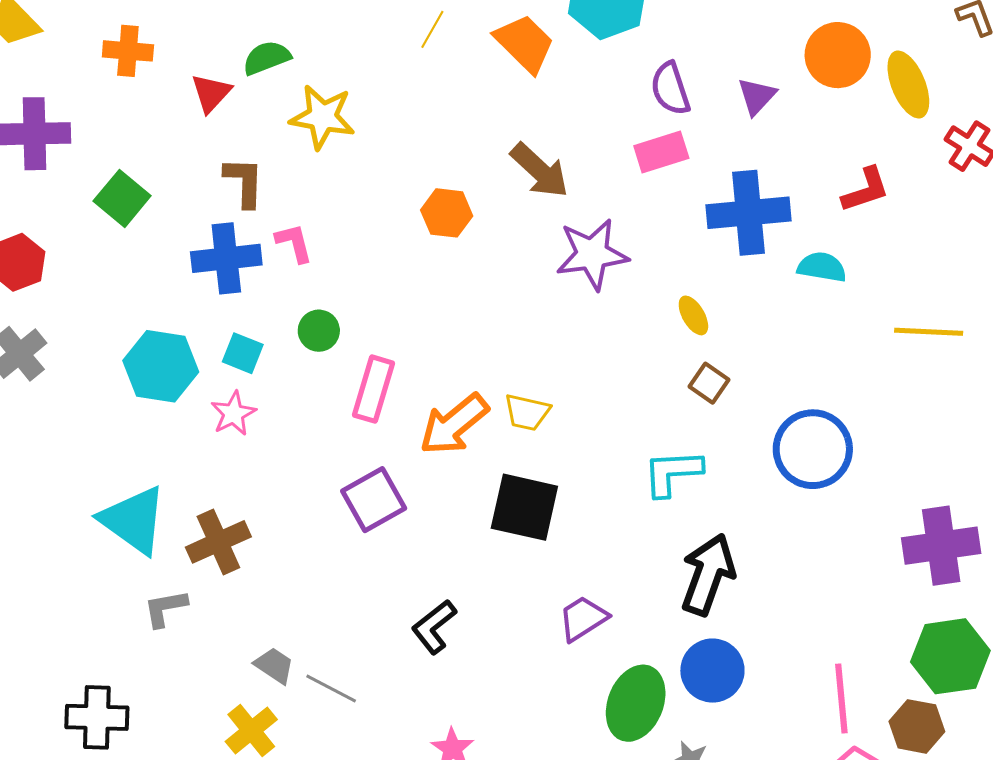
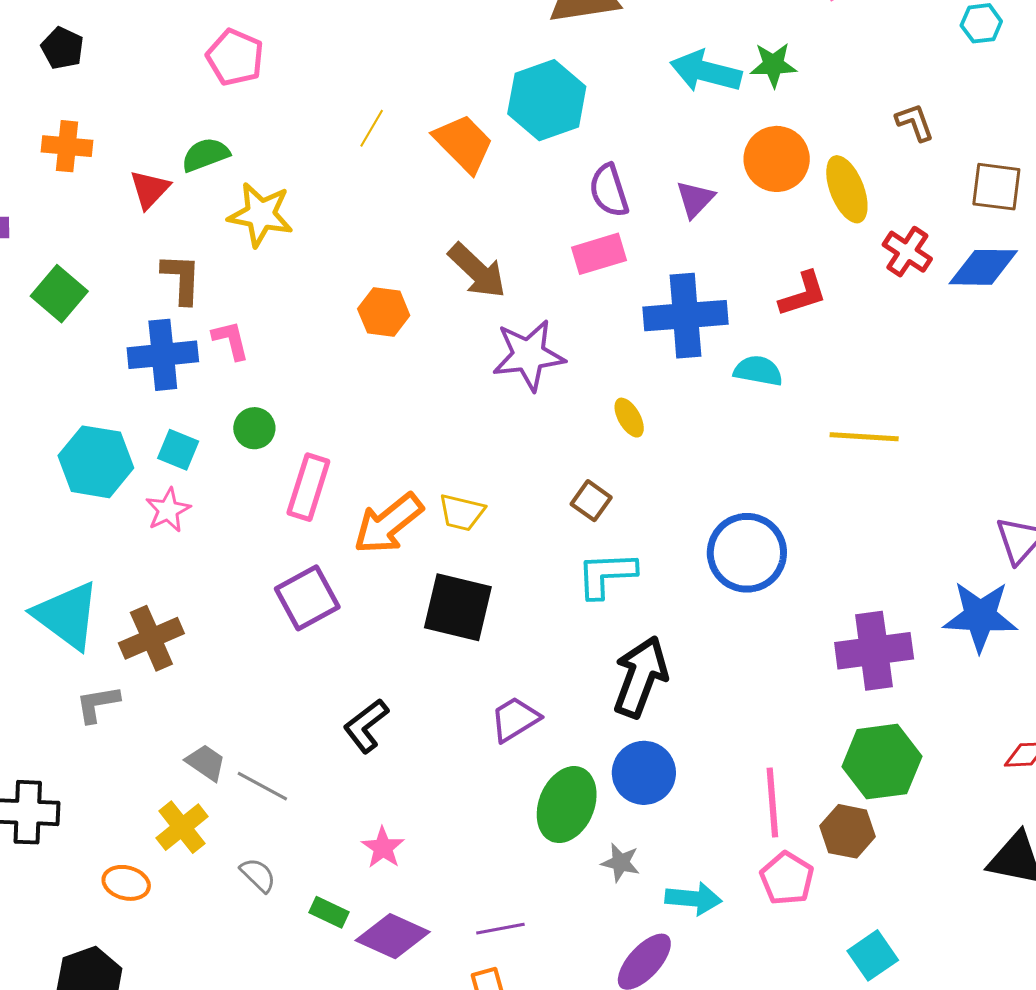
brown square: (709, 383) -> (591, 501), moved

